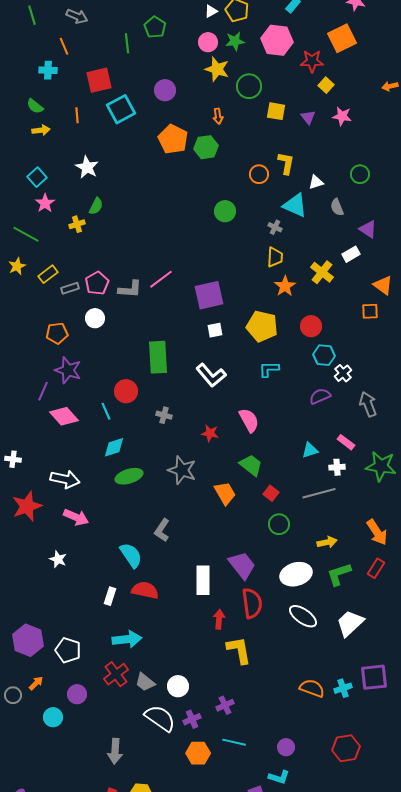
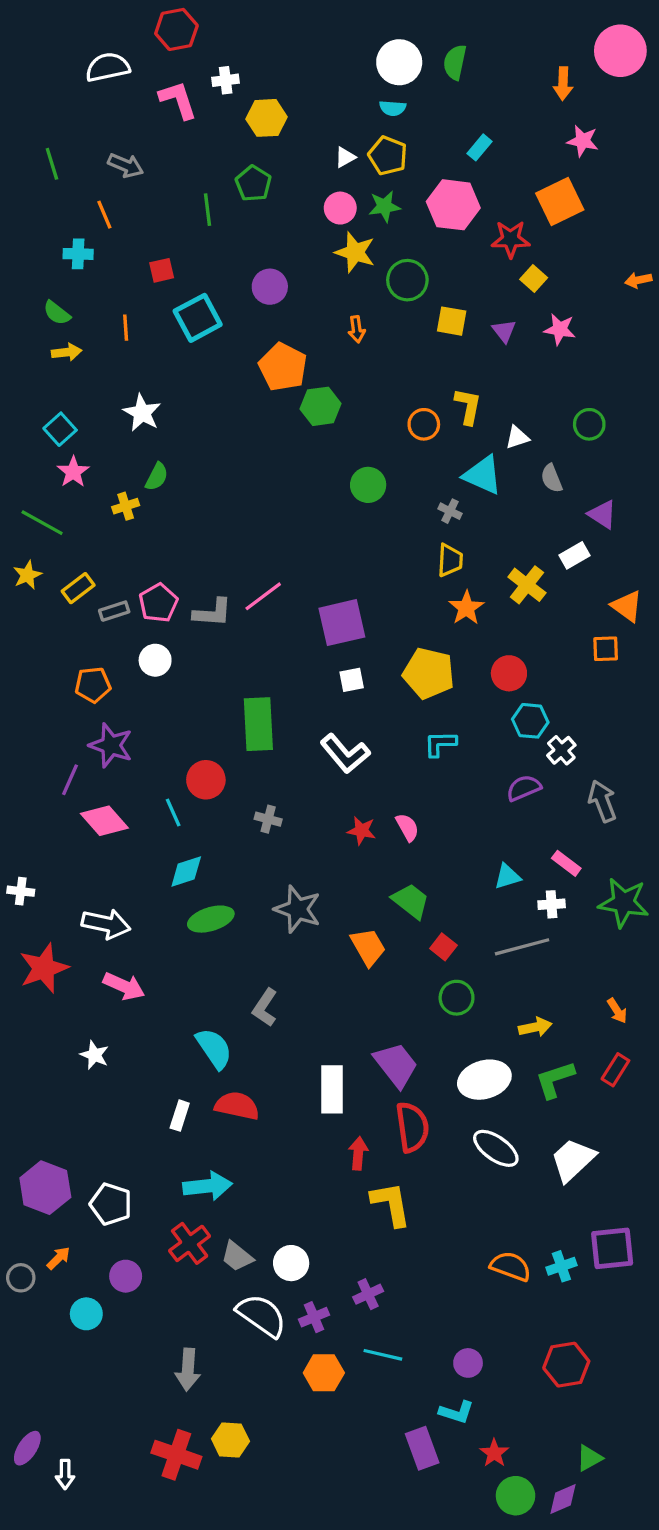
red square: (99, 80) -> (162, 270), size x0.6
green hexagon: (206, 147) -> (321, 406), moved
pink semicircle: (249, 420) -> (407, 827), size x0.7
red star: (210, 433) -> (362, 831), moved
orange arrow: (377, 532) -> (617, 1011), size x0.6

